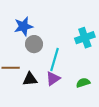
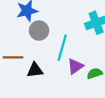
purple triangle: (53, 79) -> (75, 66), moved

